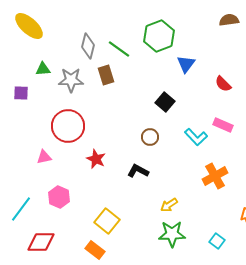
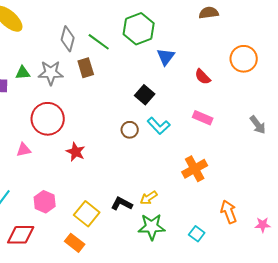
green triangle: (43, 69) -> (23, 73), moved
cyan L-shape: (196, 137) -> (159, 126), moved
black L-shape: (138, 171) -> (122, 204), moved
pink hexagon: (59, 197) -> (45, 202), moved

